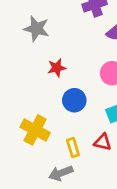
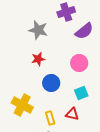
gray star: (36, 29) -> (38, 30), moved

